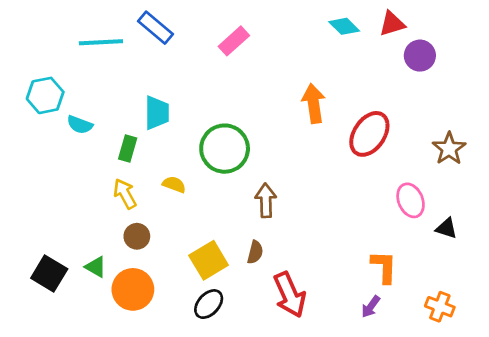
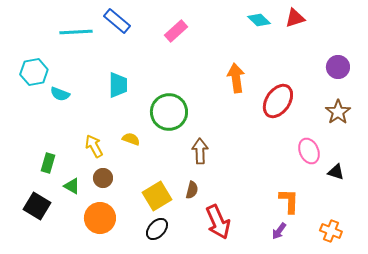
purple circle: (420, 56) -> (338, 67), moved
green rectangle: (128, 149) -> (48, 163), moved
green triangle: (96, 267) -> (72, 186), moved

